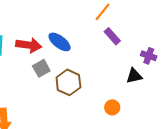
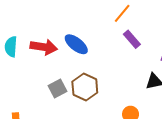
gray square: (41, 68) -> (57, 88), moved

